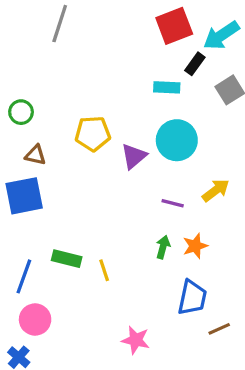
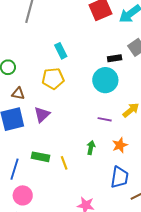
black rectangle: (195, 64) -> (115, 58), moved, turned 48
cyan rectangle: (167, 87) -> (61, 51), moved, turned 63
purple triangle: (134, 156) -> (42, 115), moved
green arrow: (163, 247) -> (91, 148), moved

